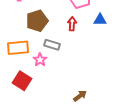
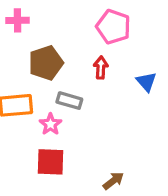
blue triangle: (100, 20) -> (146, 82), moved, turned 48
red square: (22, 81) -> (50, 162), moved, turned -30

